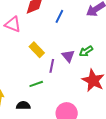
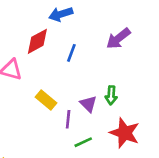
green arrow: (86, 51) -> (111, 95), turned -48
green line: (36, 84) -> (83, 142), moved

